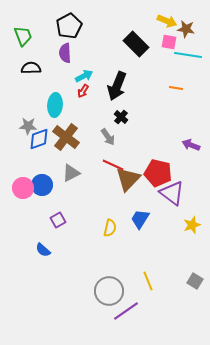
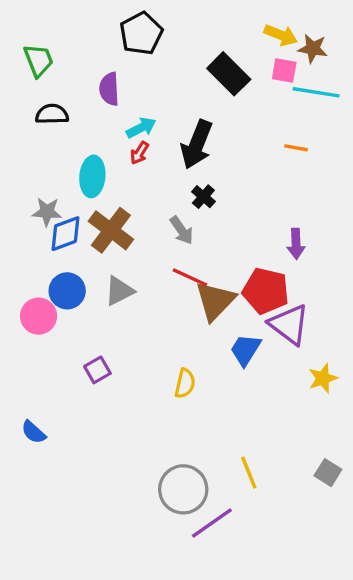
black pentagon: (69, 26) -> (141, 33), moved
purple arrow: (191, 145) -> (296, 244), moved, turned -114
blue circle: (42, 185) -> (67, 291), moved
blue trapezoid: (140, 219) -> (245, 350), moved
blue semicircle: (43, 250) -> (33, 432), moved

